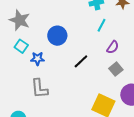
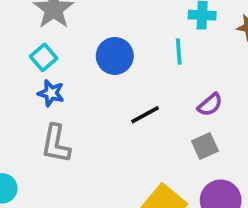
cyan line: (102, 25) -> (179, 51), moved, turned -48
blue star: (37, 59) -> (51, 93), moved

